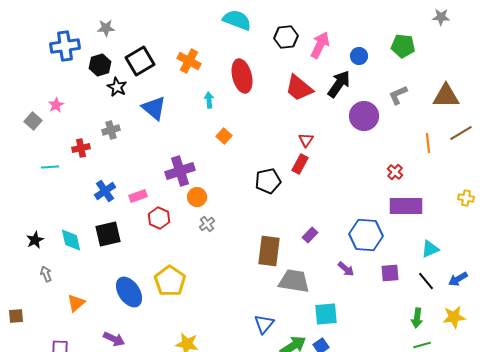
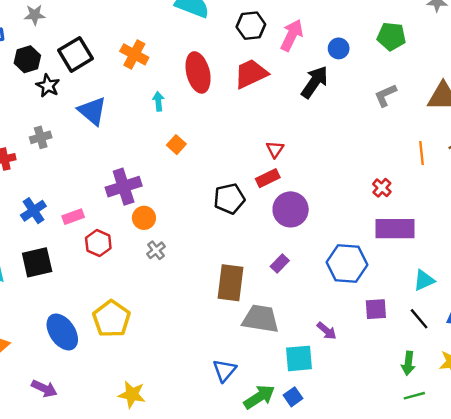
red trapezoid: (299, 88) -> (251, 74), moved, turned 116
purple circle: (364, 116) -> (291, 209), moved
red rectangle: (300, 164) -> (268, 178), turned 36
purple arrow: (346, 269) -> (327, 331), moved

